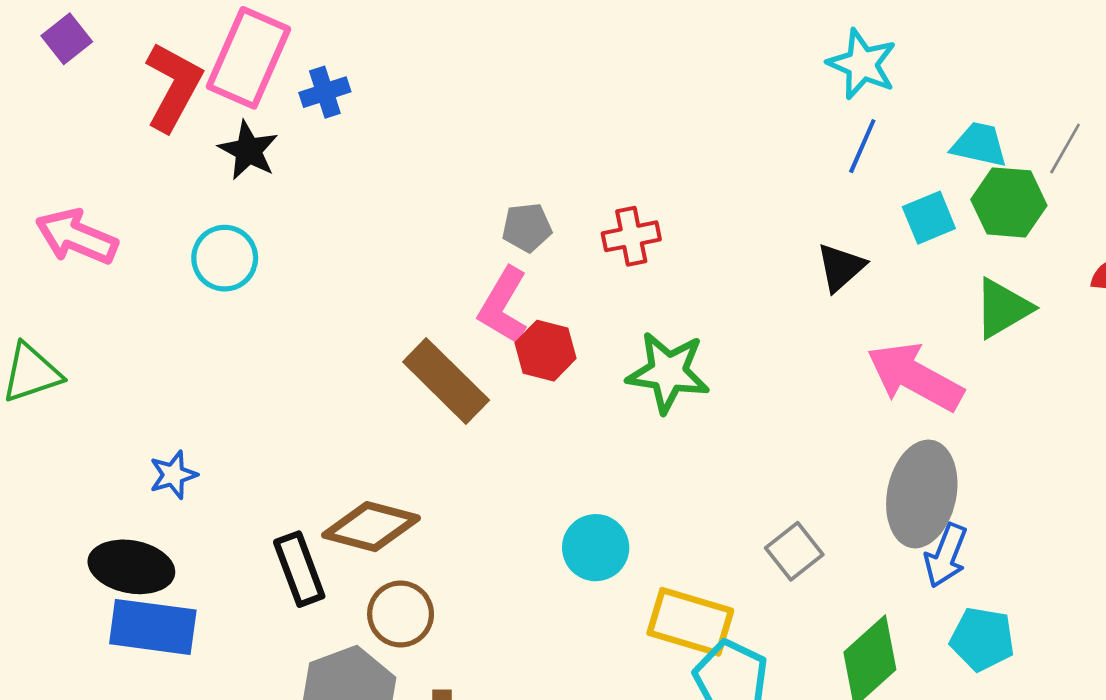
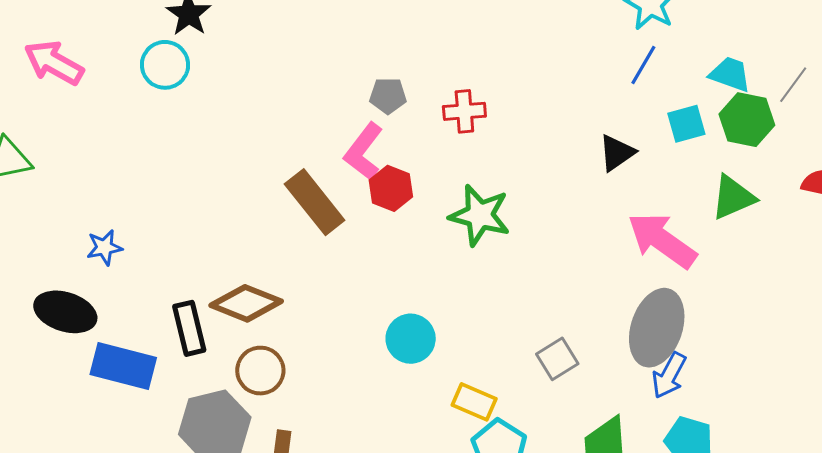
cyan circle: (225, 258) -> (165, 65), moved
yellow rectangle: (690, 622) -> (474, 402), size x0.7
blue rectangle: (153, 627) -> (123, 366), moved

